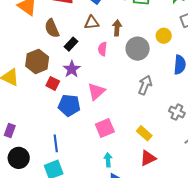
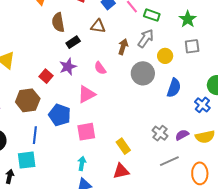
brown arrow: (117, 28) -> (123, 47), moved
pink semicircle: (102, 49) -> (100, 68), moved, turned -56
gray circle: (138, 49) -> (143, 73), moved
brown hexagon: (37, 61) -> (28, 100), moved
gray arrow: (145, 85) -> (146, 38), moved
blue pentagon: (69, 105) -> (60, 115), moved

